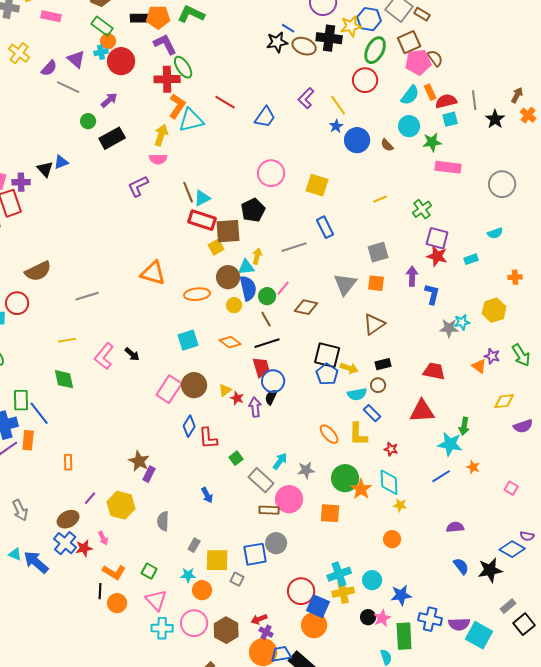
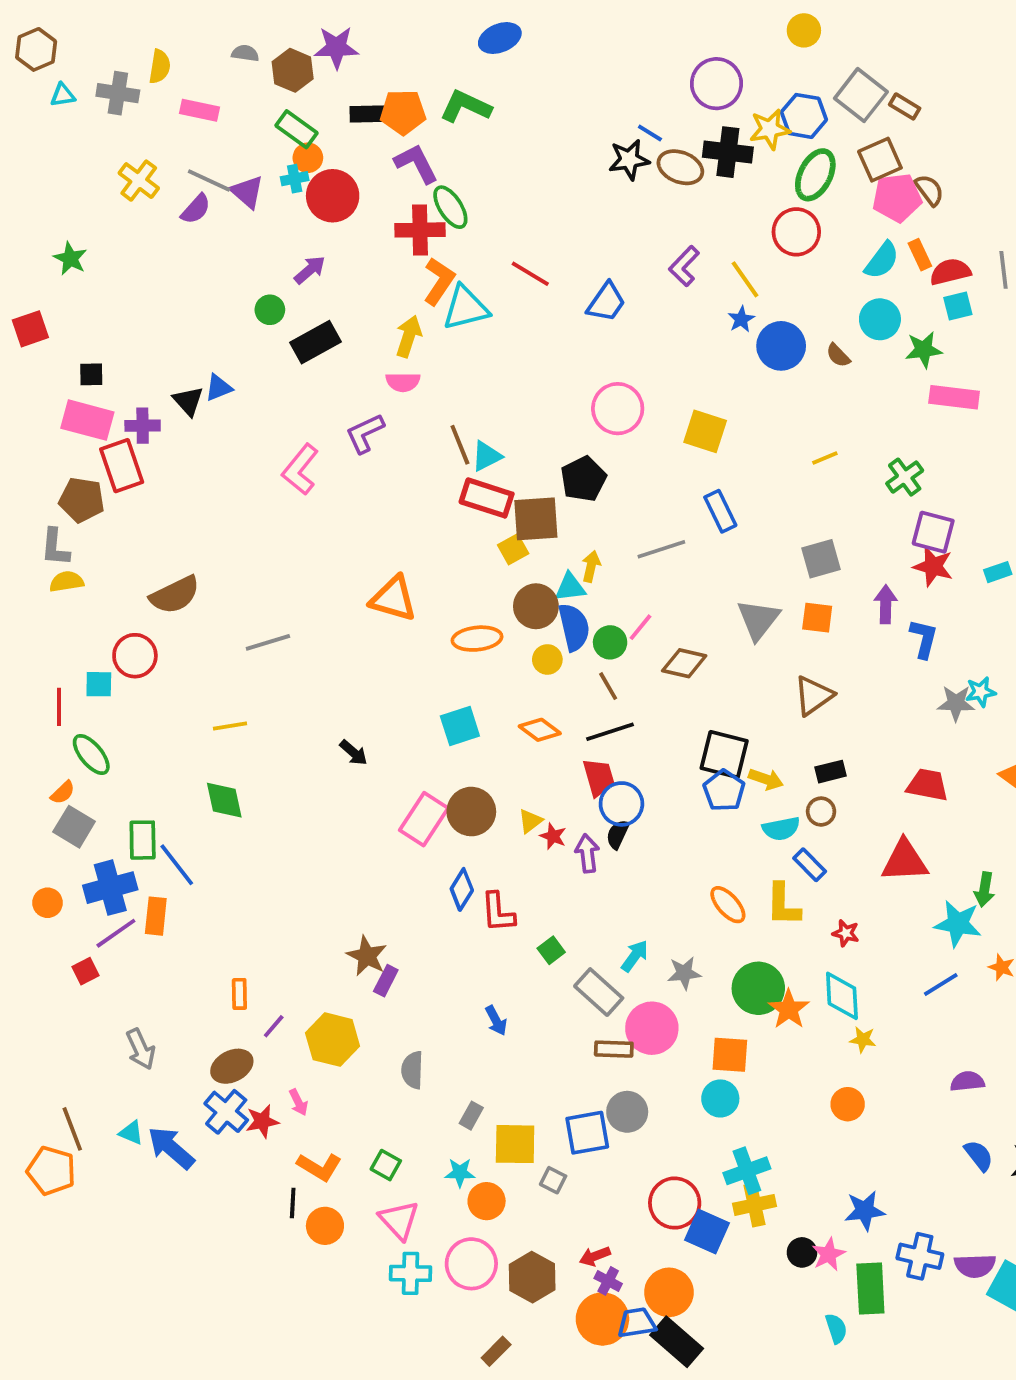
gray line: (68, 87) -> (209, 181), moved
pink L-shape: (104, 356) -> (300, 469), moved
orange rectangle: (68, 462) -> (239, 994), moved
cyan circle: (372, 580) -> (720, 1098), moved
orange circle: (314, 625) -> (669, 1292), moved

